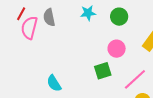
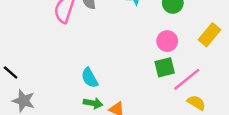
green square: (103, 71) -> (165, 67), moved

